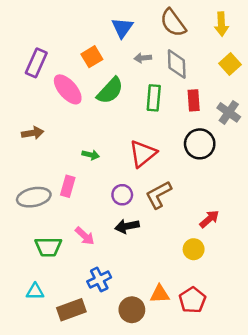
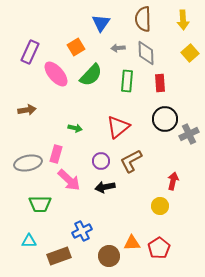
brown semicircle: (173, 23) -> (143, 19), turned 35
gray cross: (229, 112) -> (189, 134), moved, turned 30
red arrow: (209, 219) -> (173, 181), turned -36
pink arrow: (85, 236) -> (69, 180), moved, size x1.4

